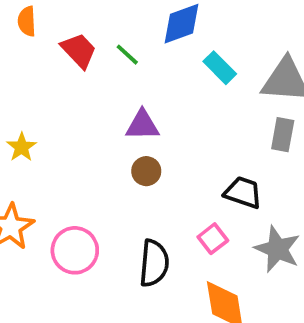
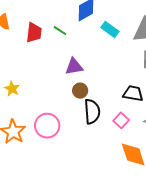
red trapezoid: (79, 51) -> (34, 33), turned 60
pink circle: (75, 250) -> (47, 126), moved
black semicircle: (154, 263) -> (92, 112), moved

